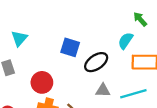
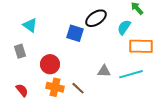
cyan triangle: (19, 38) -> (30, 25), turned -35
black ellipse: (96, 62) -> (96, 18), moved

